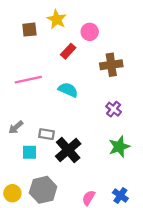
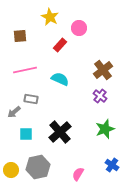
brown square: (29, 30) -> (20, 36), moved
brown cross: (111, 65) -> (103, 70), moved, turned -30
gray rectangle: (46, 134) -> (31, 99), moved
blue cross: (120, 195) -> (112, 165), moved

